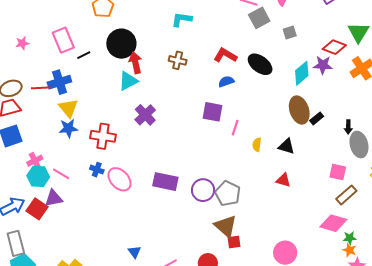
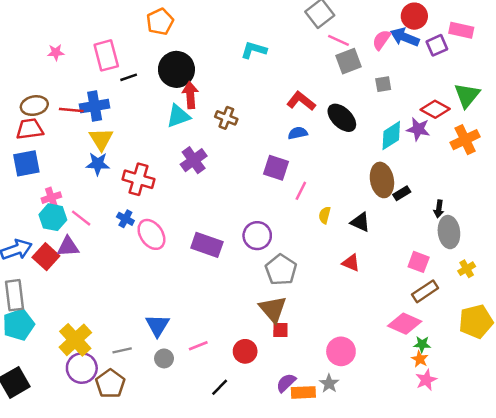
brown cross: (178, 60) -> (226, 118), moved
purple circle: (203, 190) -> (257, 236), moved
blue triangle: (134, 252) -> (157, 325), size x1.5

